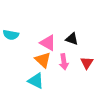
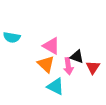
black triangle: (72, 39) -> (77, 57), moved
cyan triangle: (36, 81) -> (56, 86), moved

